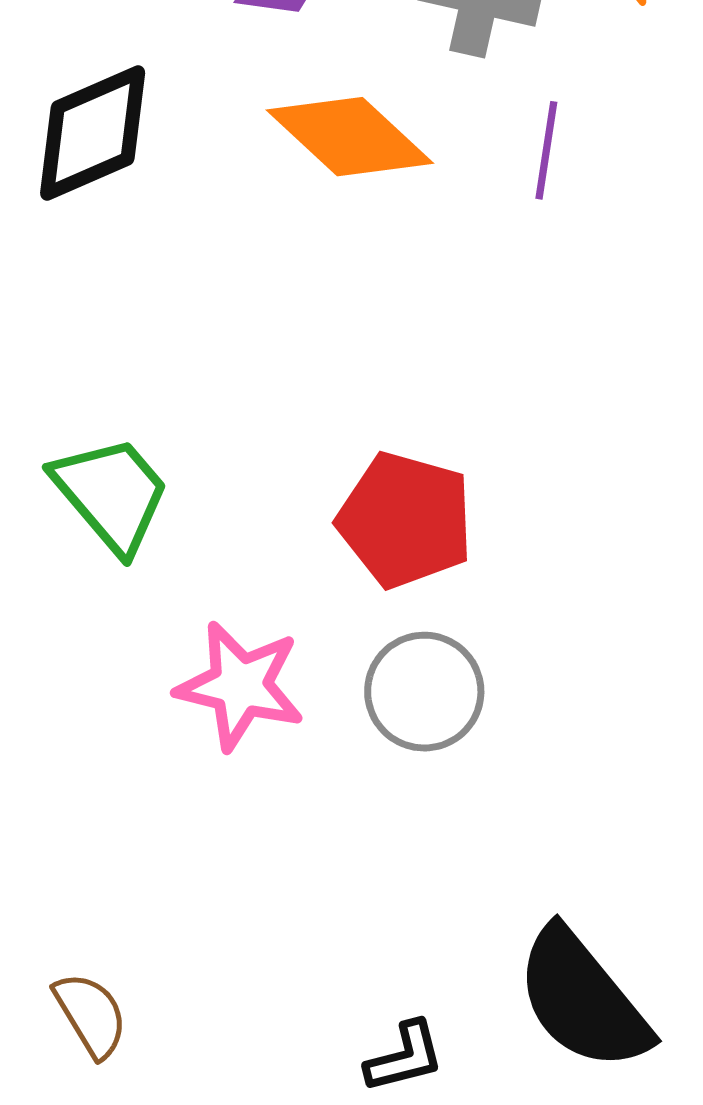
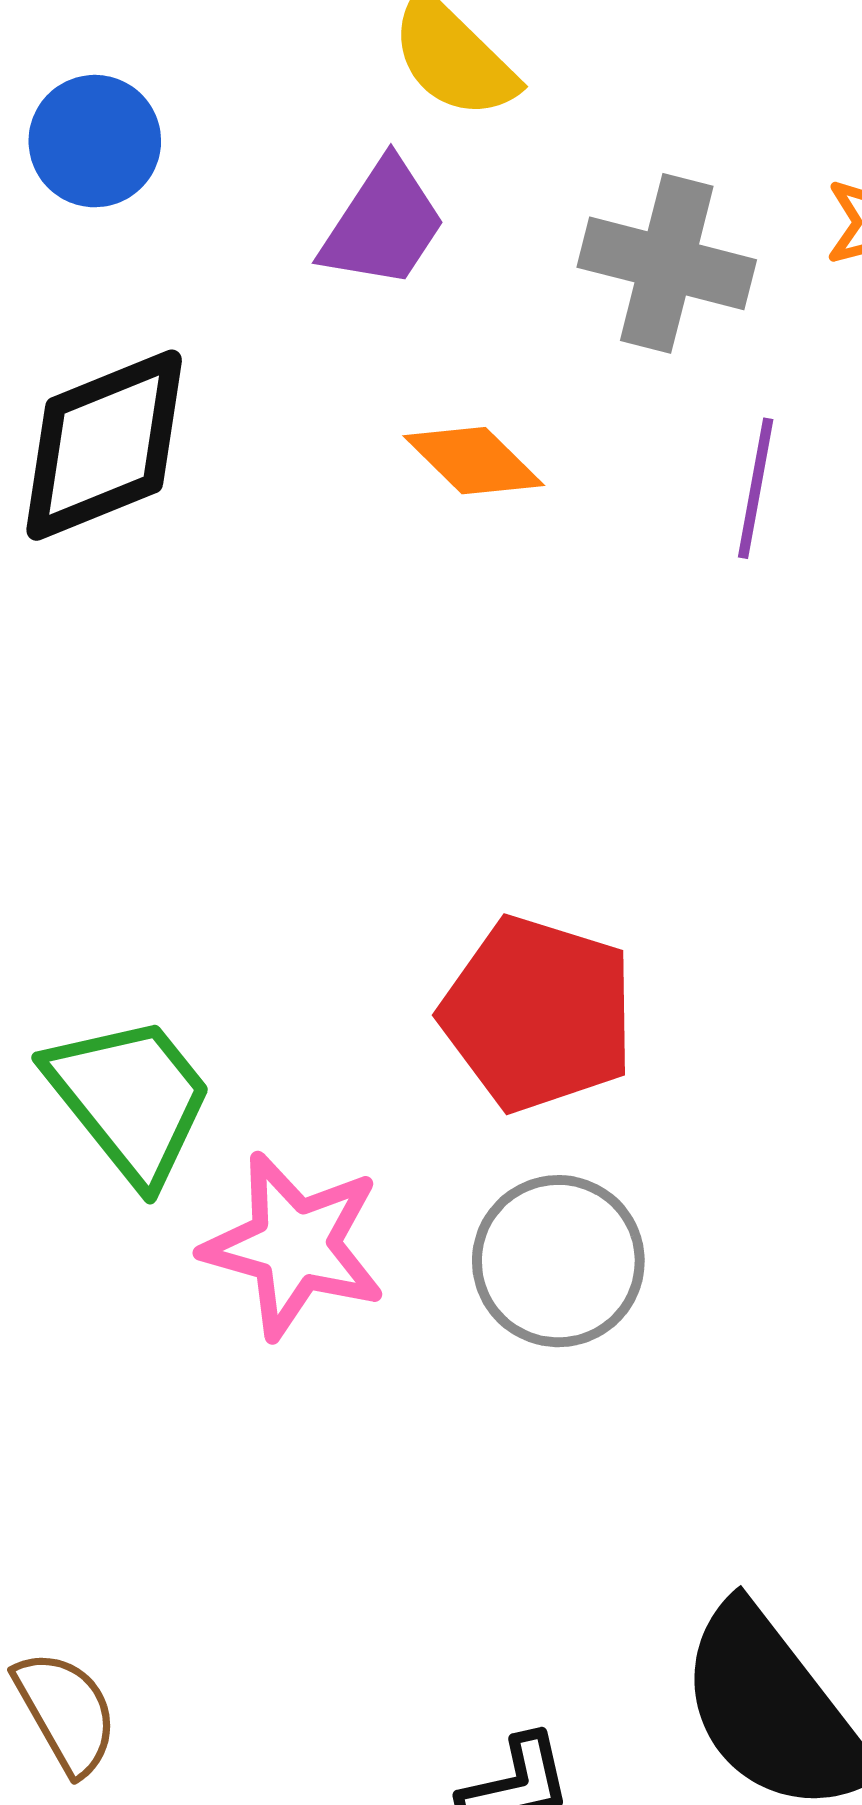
orange diamond: (350, 137) -> (474, 461), size x0.6
green trapezoid: (111, 494) -> (130, 1099), moved

